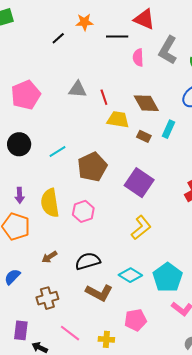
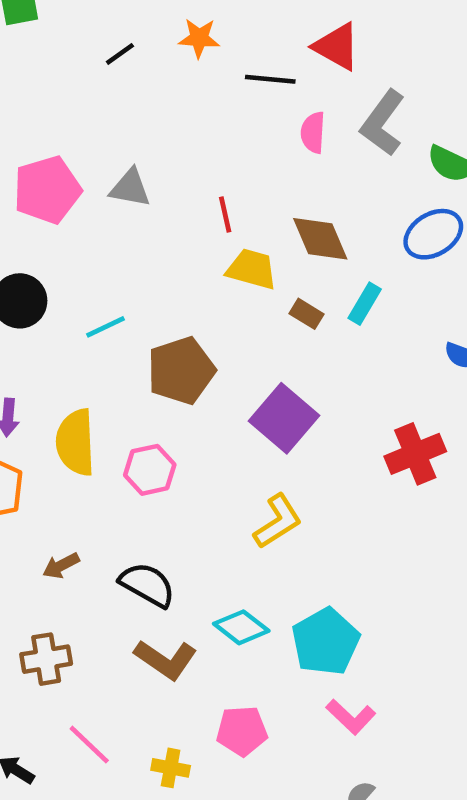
black line: (58, 38) -> (120, 54), moved
gray triangle: (78, 89) -> (130, 188), moved
black semicircle: (88, 261) -> (147, 585), turned 40

